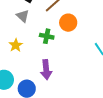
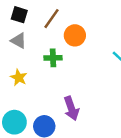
purple arrow: (46, 70) -> (71, 108), moved

